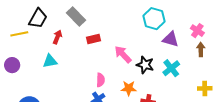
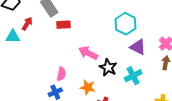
red rectangle: (93, 39) -> (64, 25), moved
pink arrow: (123, 54) -> (88, 53), turned -30
cyan triangle: (50, 61) -> (13, 37), moved

